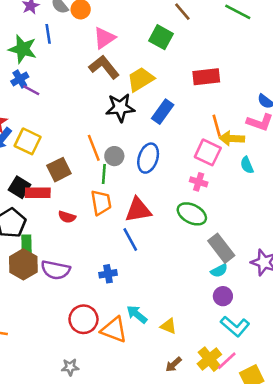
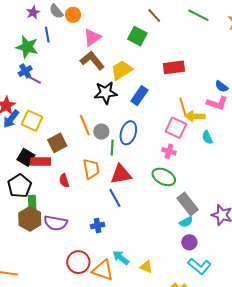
green line: (104, 174) -> (112, 147), moved
red semicircle: (67, 217) -> (64, 181), turned 56

